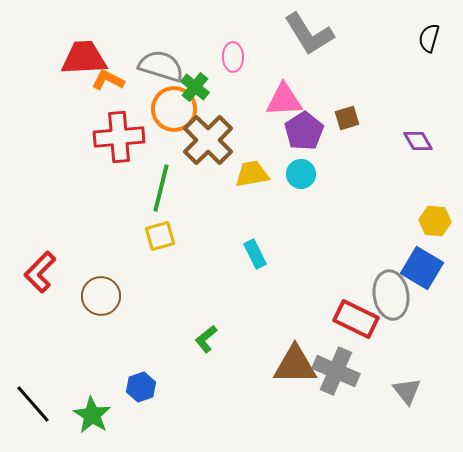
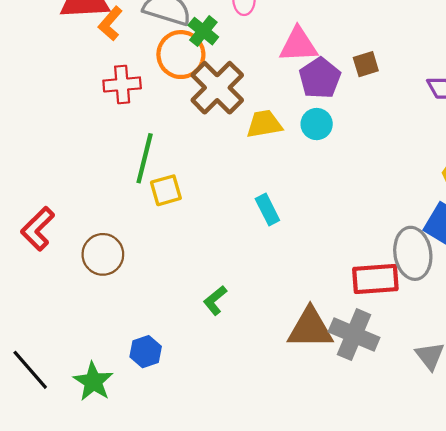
orange L-shape: (108, 80) -> (110, 24), turned -76
red cross: (119, 137) -> (122, 84), size x0.7
green line: (161, 188) -> (145, 158), moved
red rectangle: (356, 319) -> (375, 279), turned -30

